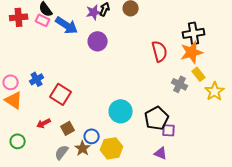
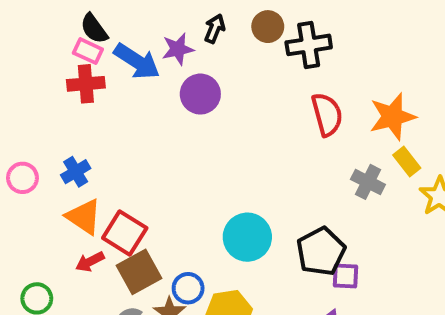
purple star: (94, 12) -> (178, 49), moved
red cross: (19, 17) -> (86, 84), moved
black cross: (194, 33) -> (309, 45), moved
red square: (61, 94) -> (125, 233), moved
orange triangle: (14, 100) -> (84, 217), moved
brown square: (68, 128) -> (139, 272), size x1.5

